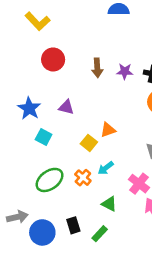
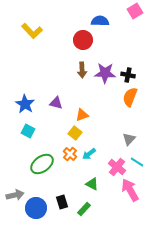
red circle: (53, 59) -> (83, 40), moved
purple star: (125, 71) -> (105, 73), size x1.5
orange triangle: (108, 130) -> (82, 115), moved
cyan square: (44, 137) -> (28, 131), moved
orange cross: (83, 178) -> (70, 154), moved

